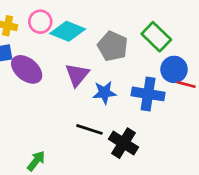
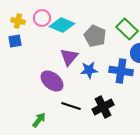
purple ellipse: (27, 69) -> (52, 81), moved
black line: (89, 129) -> (71, 106), moved
black cross: (124, 143) -> (103, 107), turned 30

